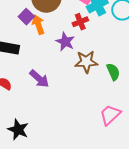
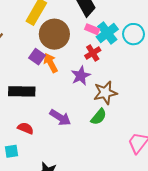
purple star: (65, 42) -> (81, 76), turned 30
green semicircle: (113, 72) -> (99, 117), moved, turned 72

